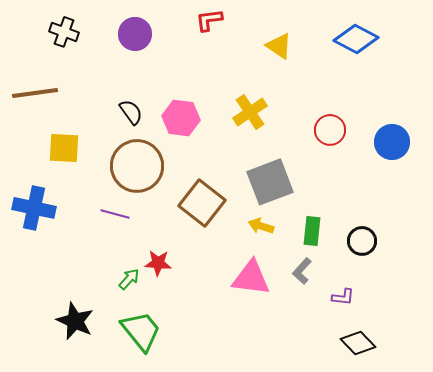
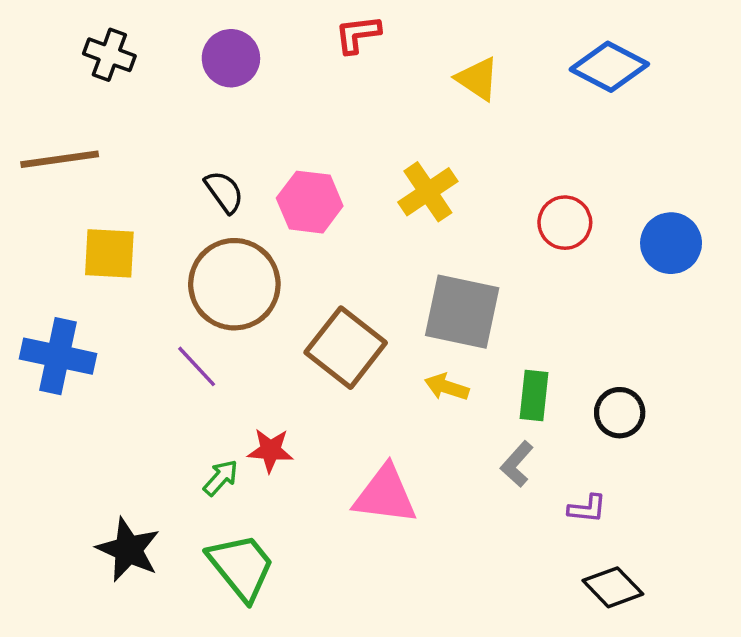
gray square: (270, 182) -> (462, 312), turned 33
purple line: (115, 214) -> (197, 366), turned 32
pink triangle: (251, 278) -> (385, 495), moved

